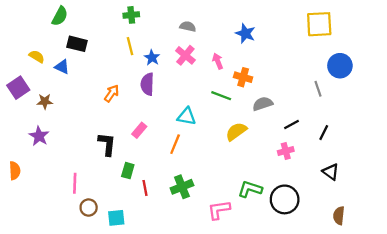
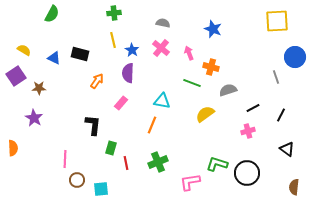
black rectangle: (77, 44) -> (80, 54), moved
yellow semicircle: (37, 56) -> (24, 50), moved
pink rectangle: (139, 130) -> (121, 103), moved

